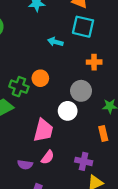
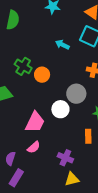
green cross: (19, 87) -> (23, 66), moved
purple semicircle: (25, 165) -> (10, 159), moved, turned 88

